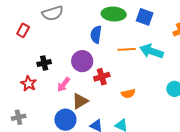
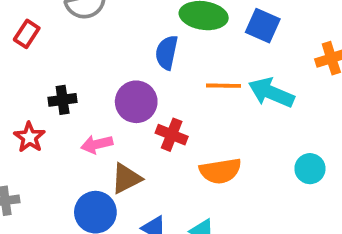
red cross: (102, 77) -> (172, 135), turned 35
pink arrow: (64, 85) -> (97, 144), turned 35
orange semicircle: (128, 94) -> (220, 171), size x1.5

